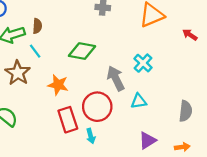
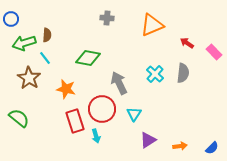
cyan cross: (143, 63) -> (155, 74), moved
cyan triangle: (139, 101) -> (134, 114), moved, turned -49
gray semicircle: (186, 111) -> (183, 73), moved

